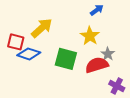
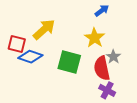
red semicircle: (97, 65) -> (102, 68), turned -85
purple cross: (117, 86) -> (107, 90), moved

